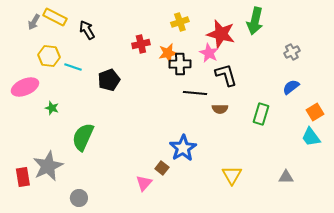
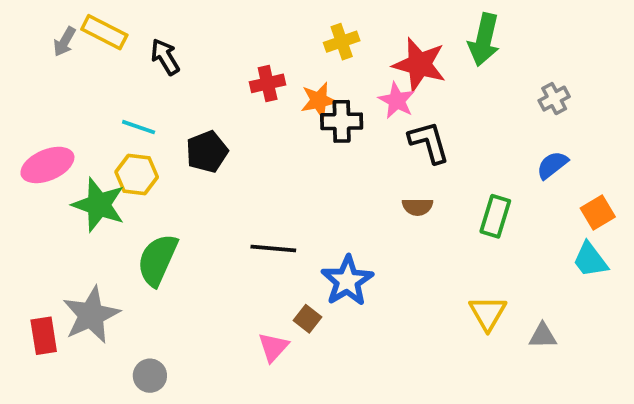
yellow hexagon: (49, 56) -> (137, 174), moved
black line: (195, 93) -> (273, 248), moved
green star: (52, 108) -> (99, 205), size x2.0
yellow triangle: (232, 175) -> (488, 313), moved

